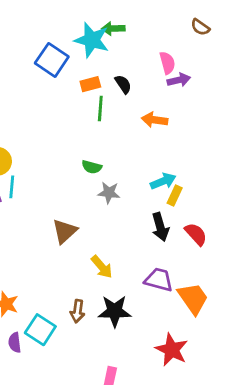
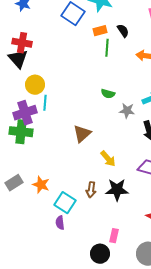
green semicircle: (92, 167) -> (108, 94), moved
gray star: (109, 193) -> (127, 111), moved
purple semicircle: (15, 343) -> (60, 223), moved

